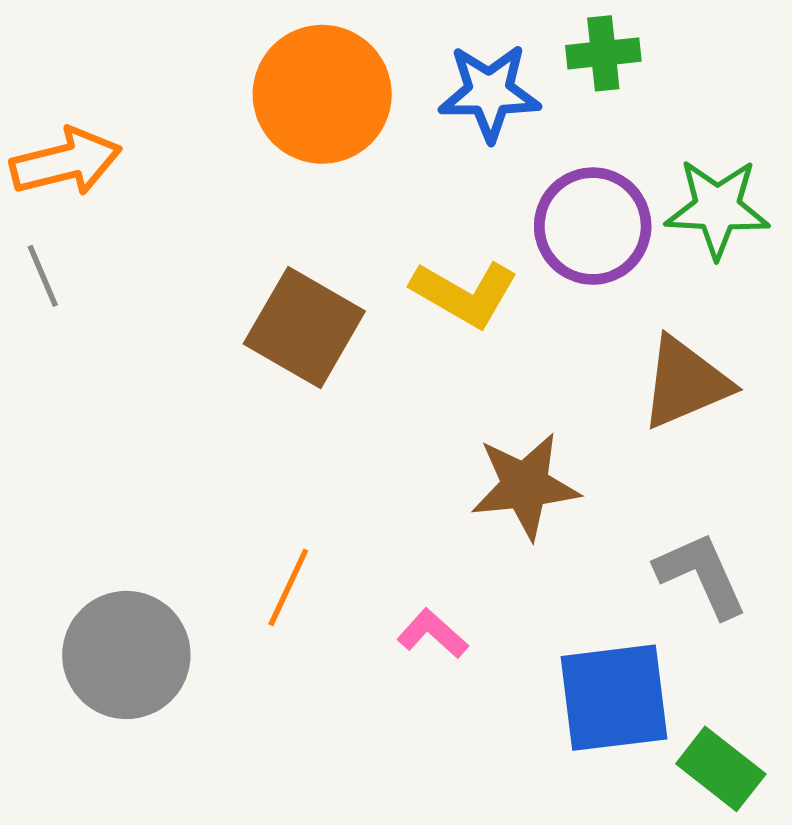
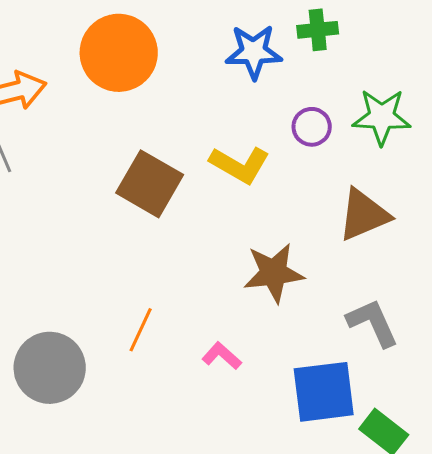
orange circle: (322, 94) -> (119, 53), moved
purple circle: (593, 226) -> (312, 127), size x0.6

